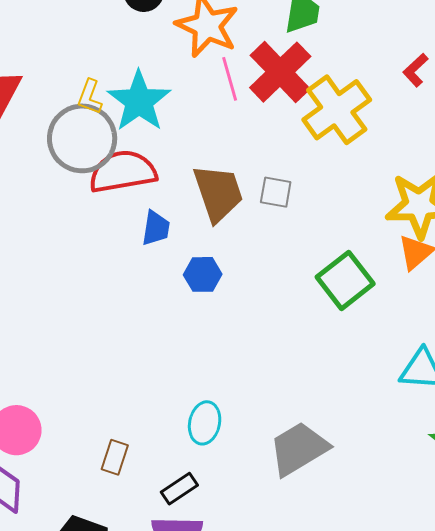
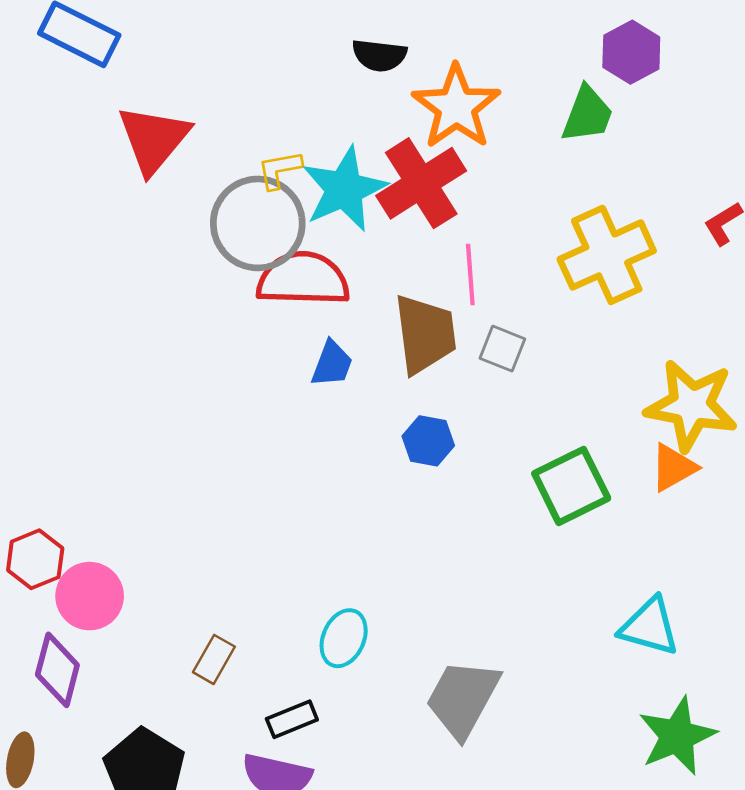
red cross: (280, 72) -> (421, 183), moved
pink line: (230, 79) -> (470, 275), moved
yellow L-shape: (90, 97) -> (279, 170), turned 48
blue hexagon: (203, 274) -> (428, 441), moved
gray trapezoid: (299, 449) -> (463, 699), turned -42

